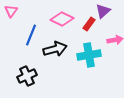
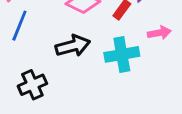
blue line: (31, 35) -> (19, 26), moved

